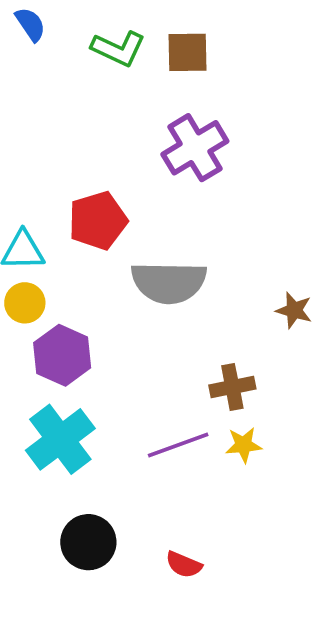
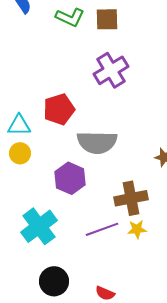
purple hexagon: (62, 355) -> (70, 178), moved
brown cross: (232, 387) -> (131, 198), size x1.4

